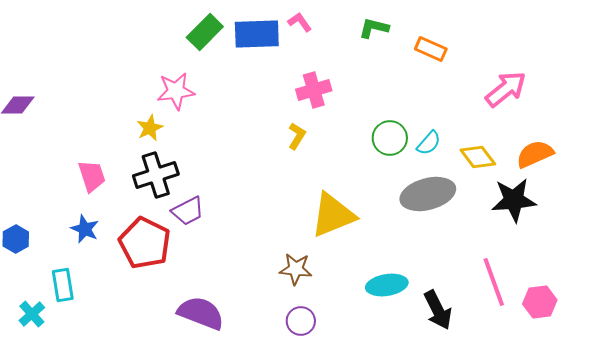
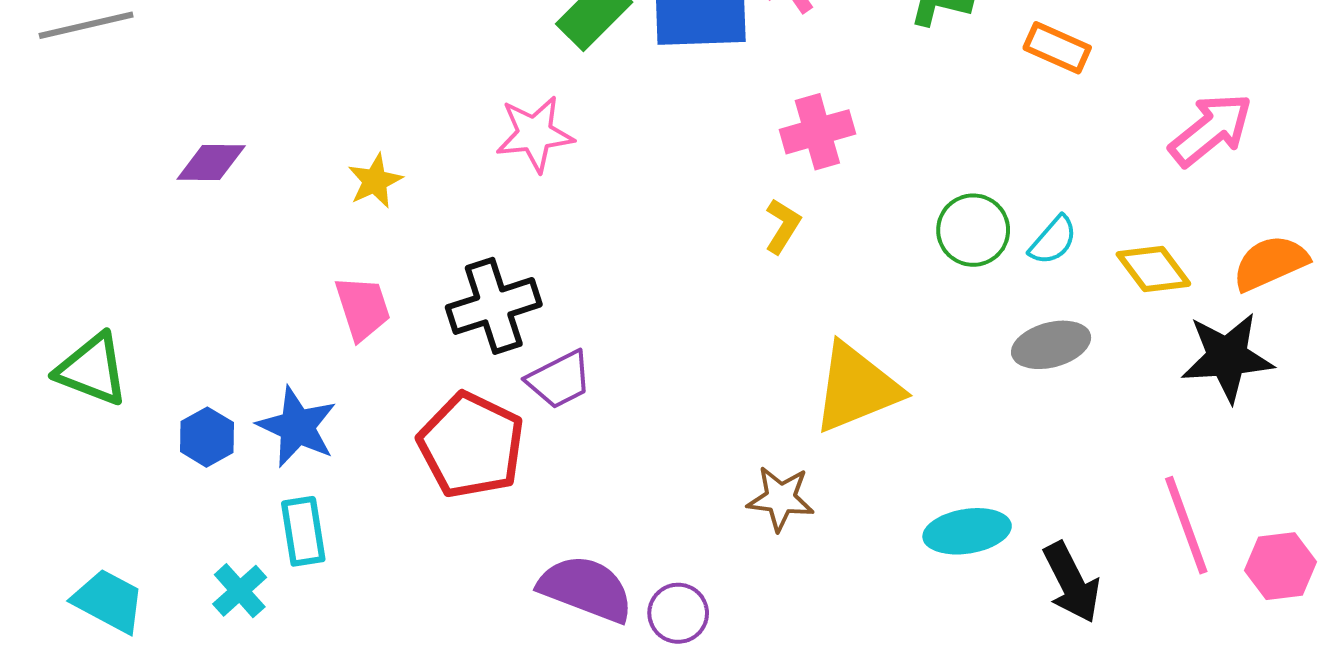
yellow star: (150, 128) -> (375, 181), moved
gray ellipse: (428, 194) -> (1051, 345), size x0.7
blue star: (85, 229) -> (297, 427), moved, size x1.4
purple circle: (301, 321) -> (678, 613), moved

